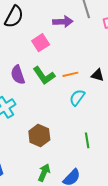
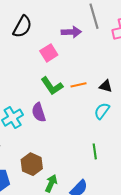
purple semicircle: (18, 75) -> (39, 112), moved
cyan semicircle: (77, 97) -> (102, 111), moved
brown hexagon: (39, 135) -> (32, 164), moved

